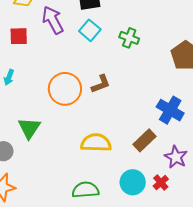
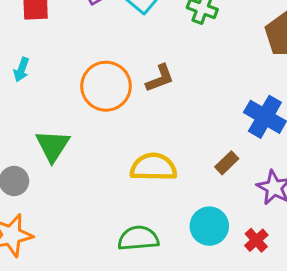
brown rectangle: (145, 140) -> (227, 163), size x0.7
red cross: (161, 183) -> (256, 240), moved

